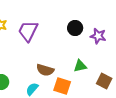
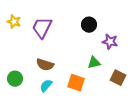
purple star: (98, 36) -> (110, 42), moved
brown semicircle: (45, 70) -> (45, 65), moved

